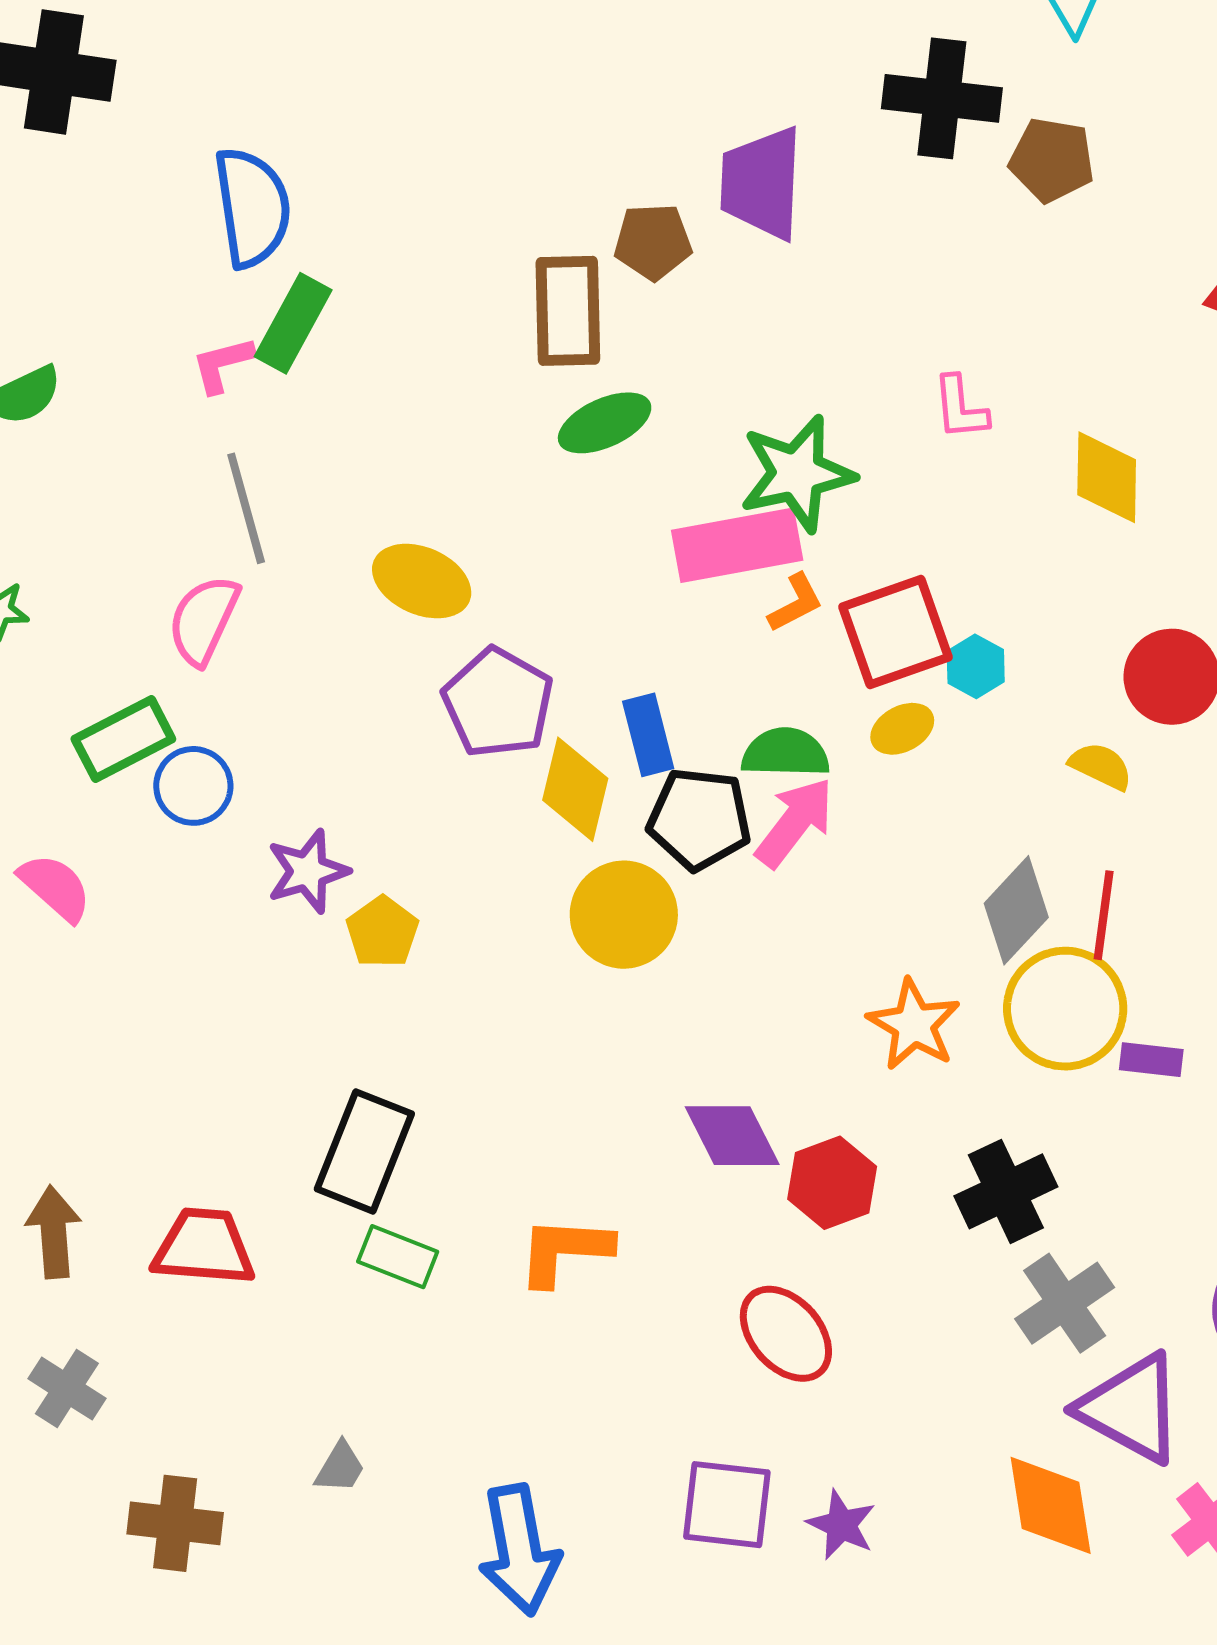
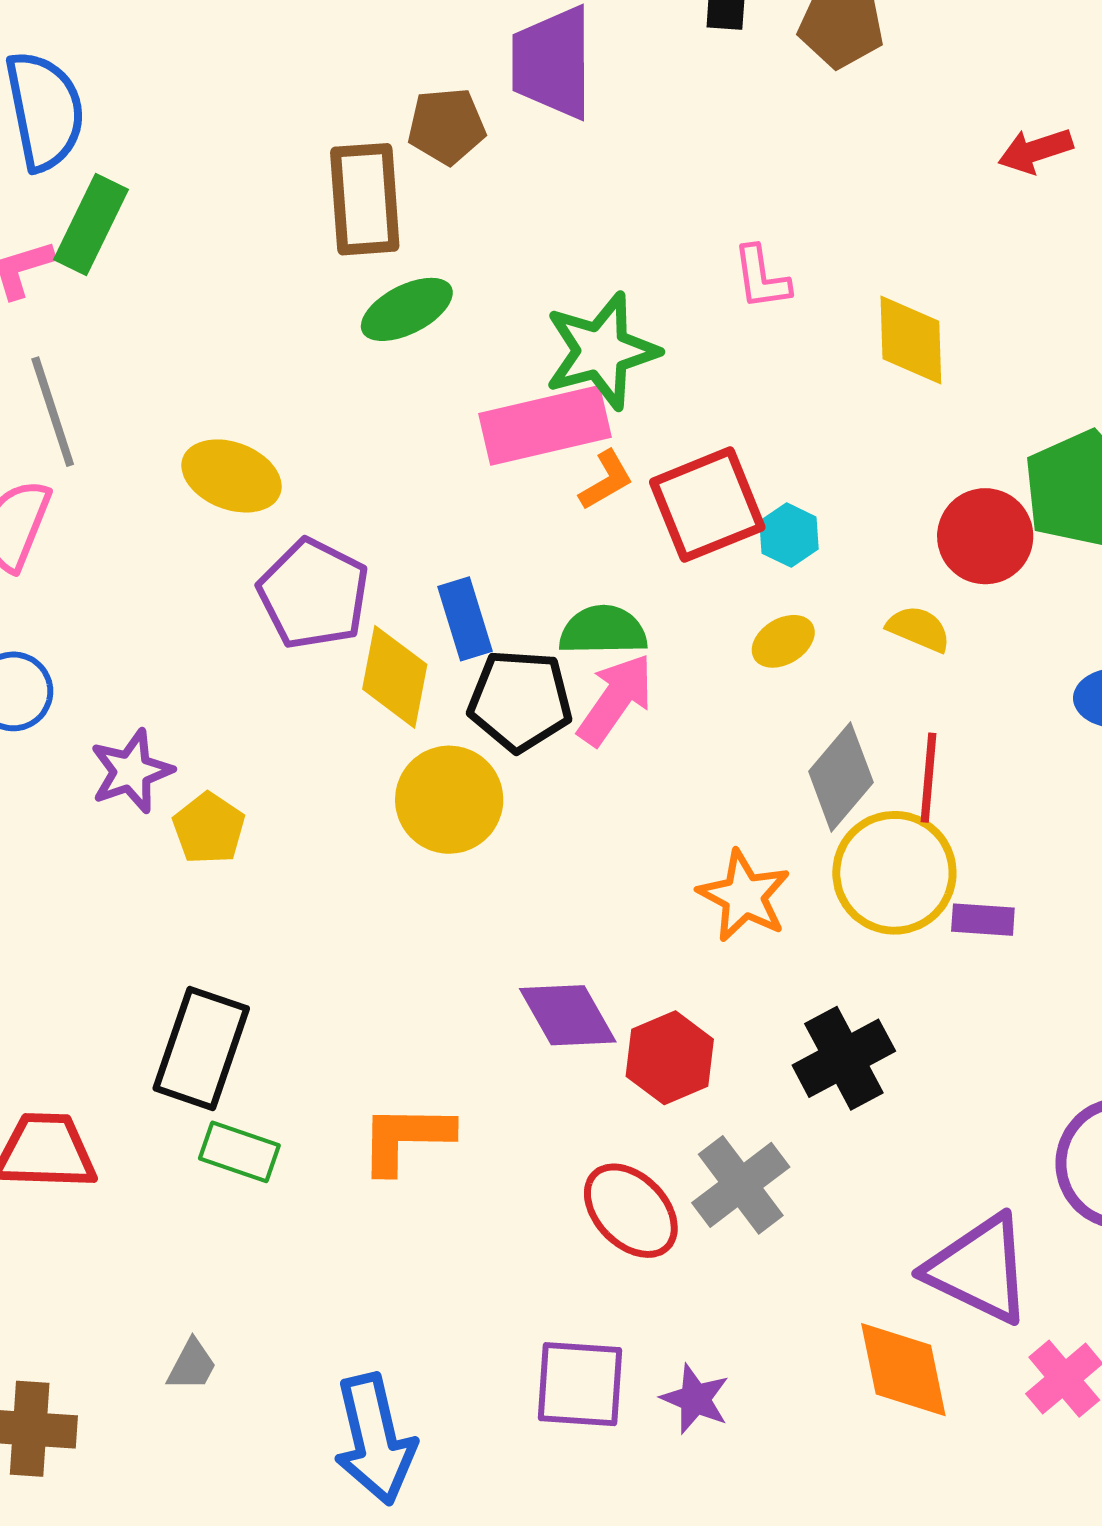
yellow ellipse: (902, 729) -> (783, 641), moved
gray cross: (1065, 1303) -> (741, 1185), moved

